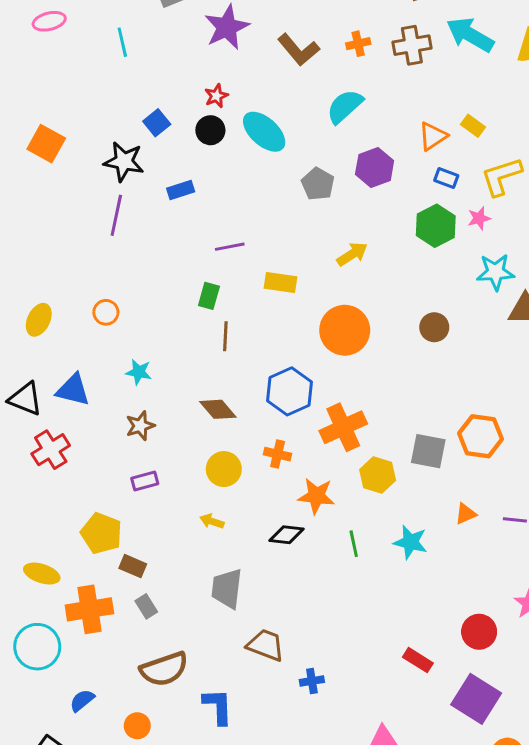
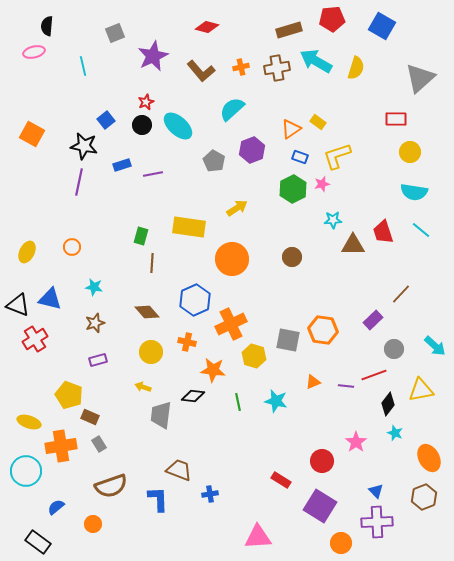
purple line: (230, 247) -> (153, 174), moved
cyan star: (495, 272) -> (333, 220), size x0.7
yellow rectangle: (281, 282) -> (189, 227), size x1.5
gray trapezoid: (227, 588) -> (161, 415), moved
blue L-shape: (218, 706) -> (158, 499), moved

